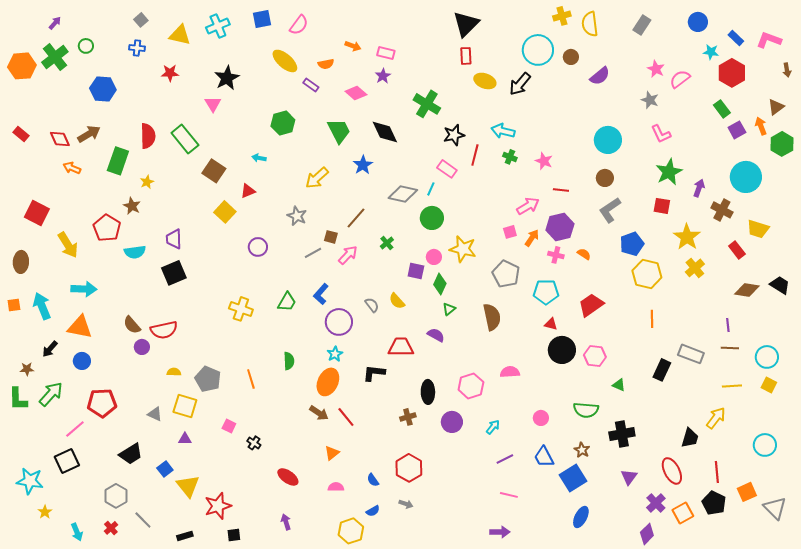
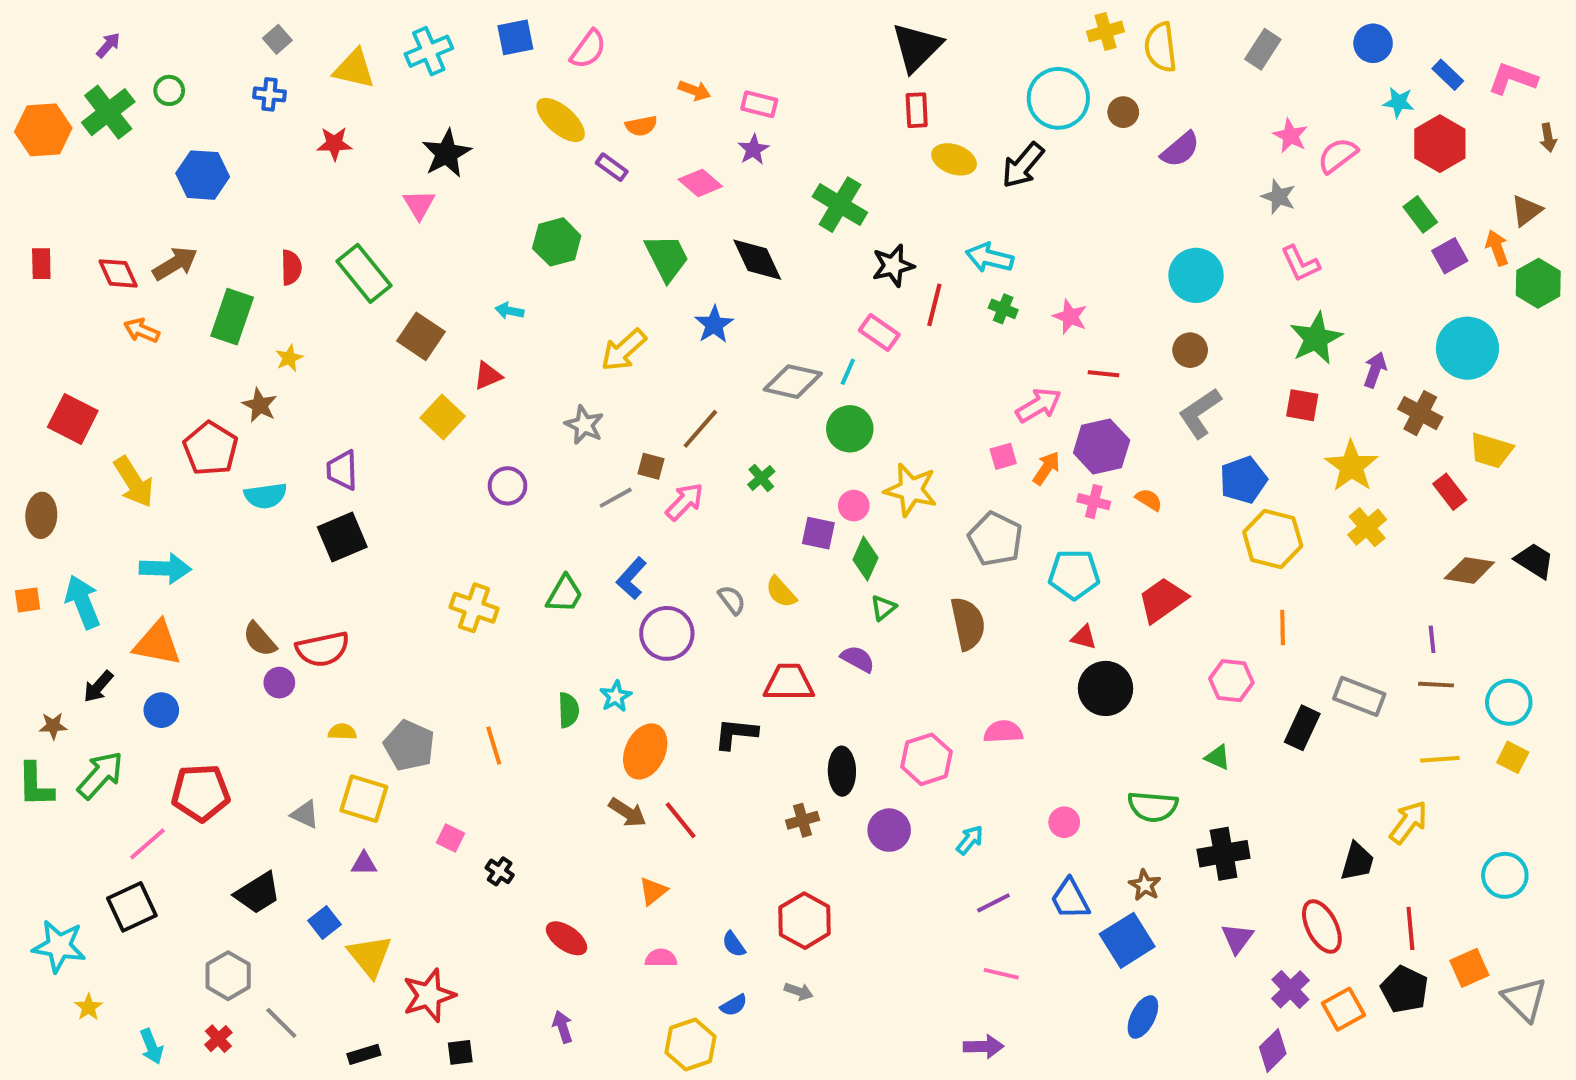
red rectangle: (21, 134) -> (41, 264), turned 49
red semicircle: (148, 136) -> (291, 268), size x0.7
cyan star: (335, 354) -> (616, 696), moved
pink hexagon: (595, 356) -> (1231, 681), moved

